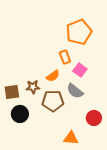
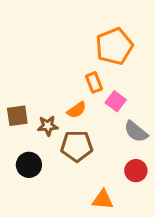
gray semicircle: (75, 91) -> (136, 132), moved
brown square: (12, 92) -> (17, 116), moved

